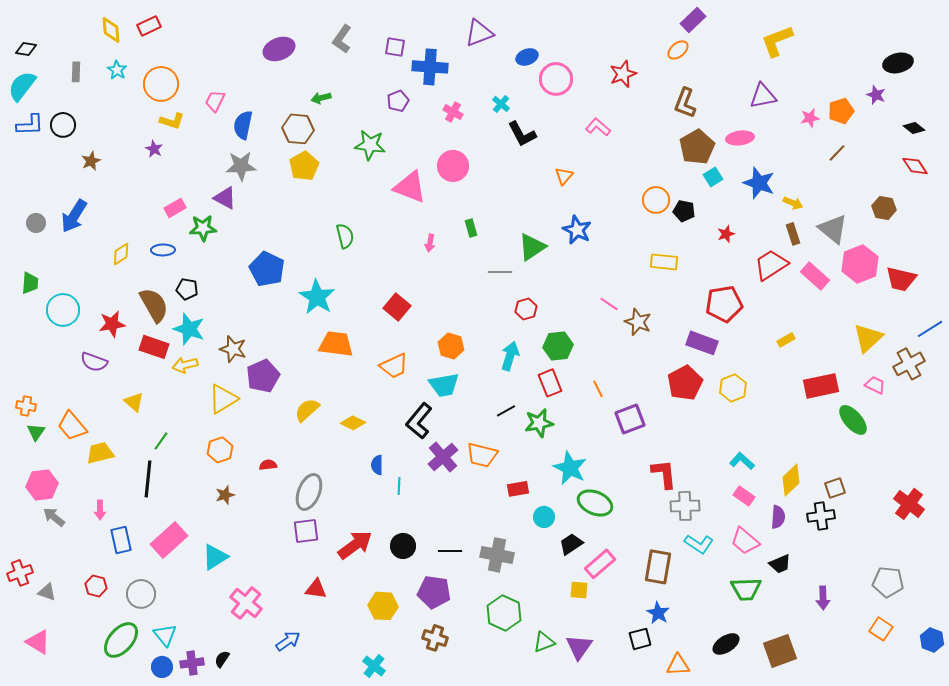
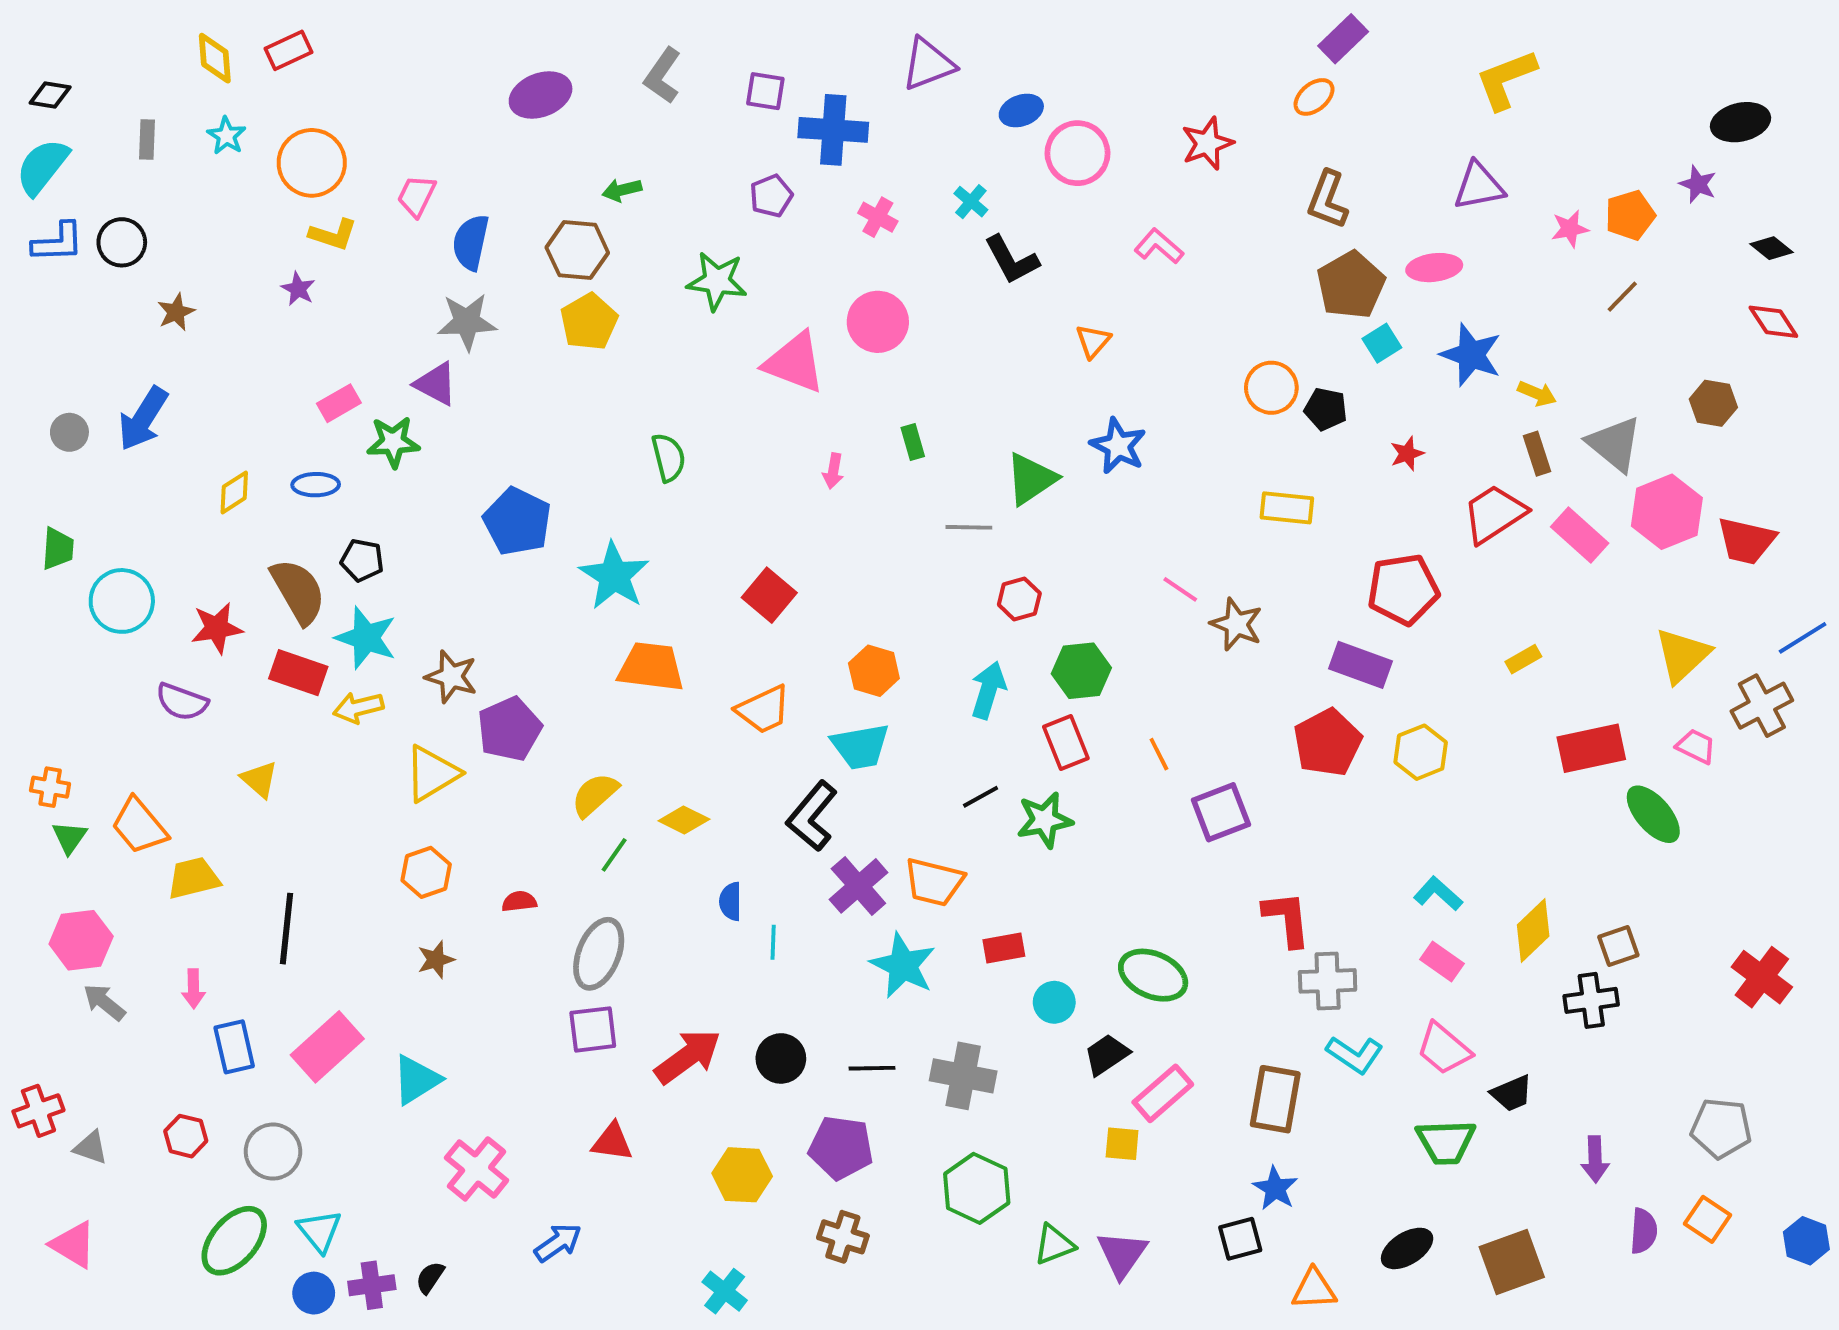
green line: (161, 441) -> (614, 855), moved
cyan star: (570, 468) -> (903, 965), moved
purple semicircle: (778, 517) -> (1644, 1231), moved

